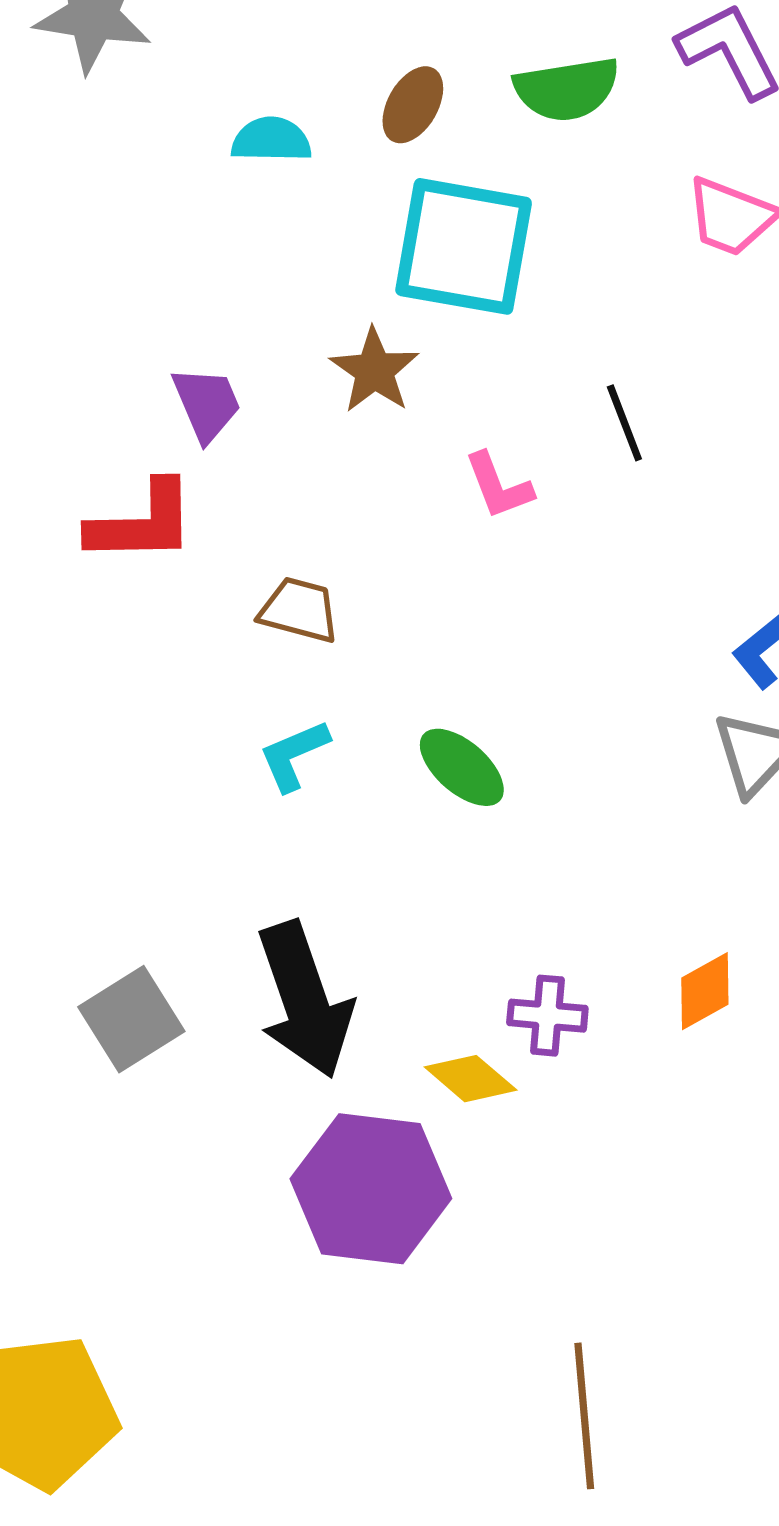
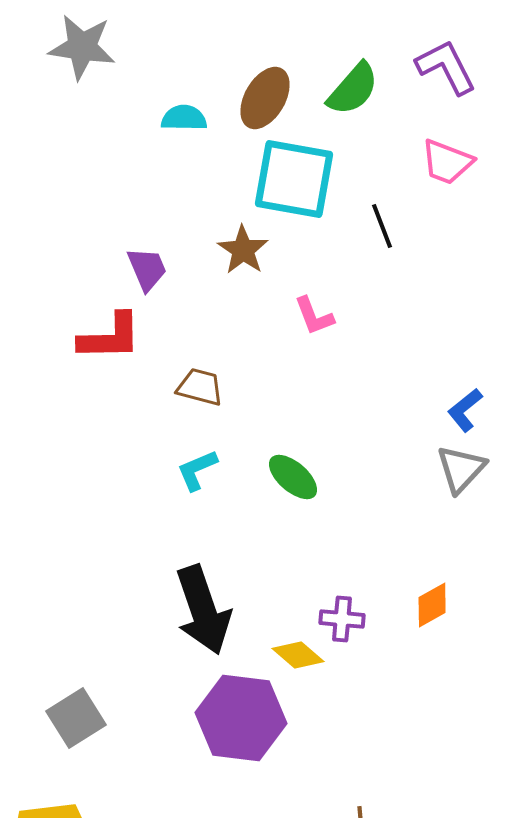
green semicircle: (567, 89) -> (353, 89), turned -40
brown ellipse: (413, 105) -> (265, 98), size x1.4
black line: (624, 423) -> (382, 226), moved
gray square: (131, 1019) -> (76, 718), moved

